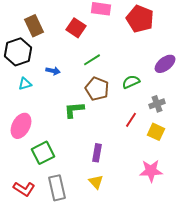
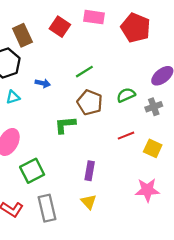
red square: (76, 28) -> (60, 27), moved
gray cross: (157, 104) -> (154, 107), moved
red line: (131, 120) -> (126, 136), turned 35

